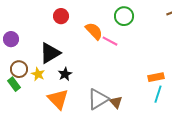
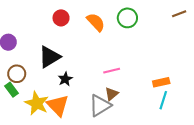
orange semicircle: (94, 31) -> (96, 22), moved
pink line: (110, 41) -> (112, 71), moved, turned -42
yellow star: (38, 74) -> (37, 103), moved, size x1.6
brown triangle: (116, 102) -> (112, 94), moved, turned 32

